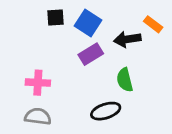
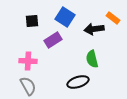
black square: (55, 18) -> (32, 21), moved
purple rectangle: (91, 54) -> (53, 40), moved
gray semicircle: (38, 116) -> (28, 86), turned 54

